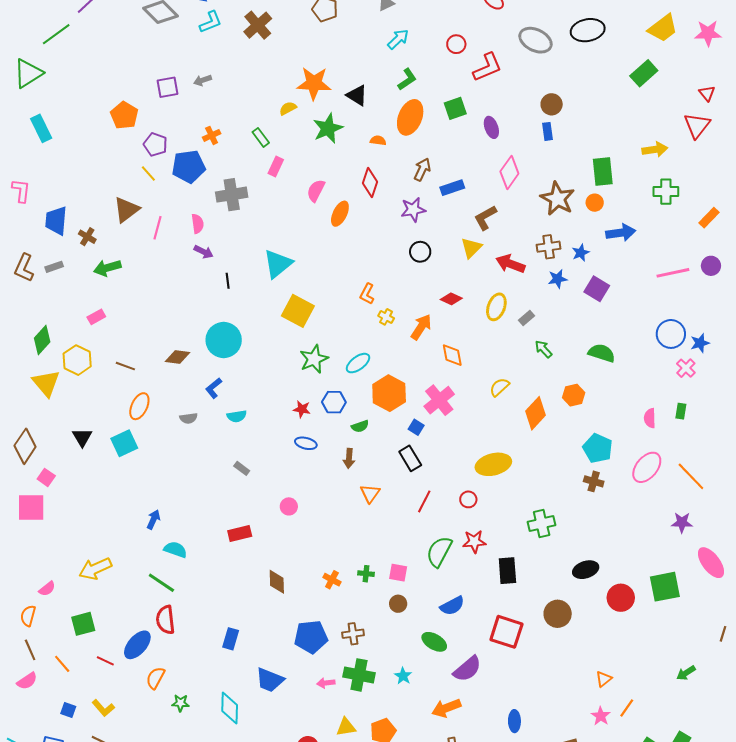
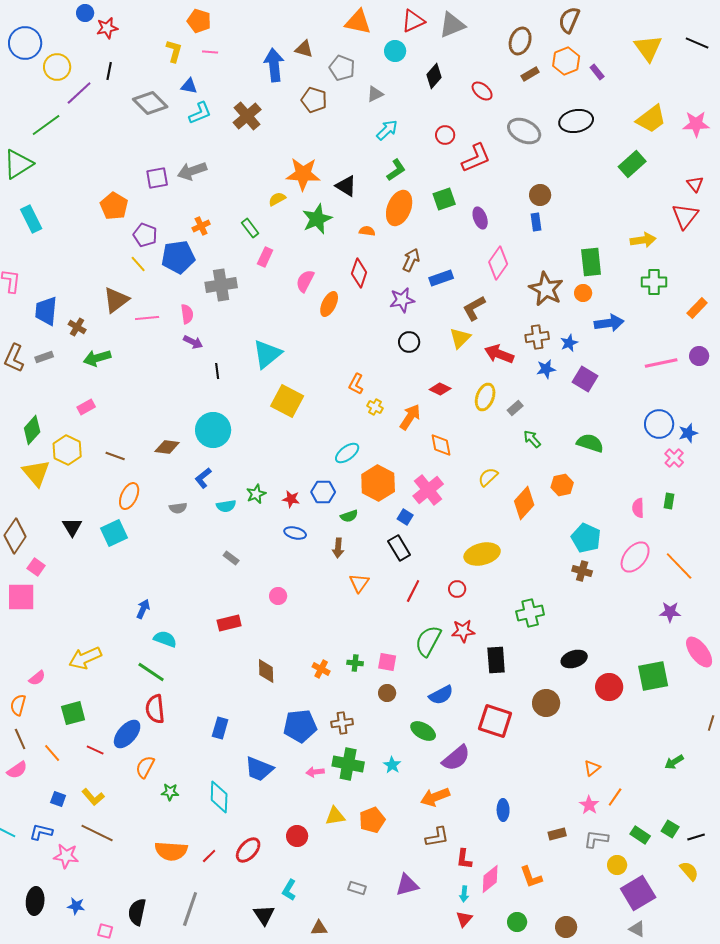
gray arrow: (203, 80) -> (192, 171), size x1.6
pink line: (157, 228) -> (147, 318), turned 70
green star: (314, 359) -> (256, 494), moved, size x0.7

